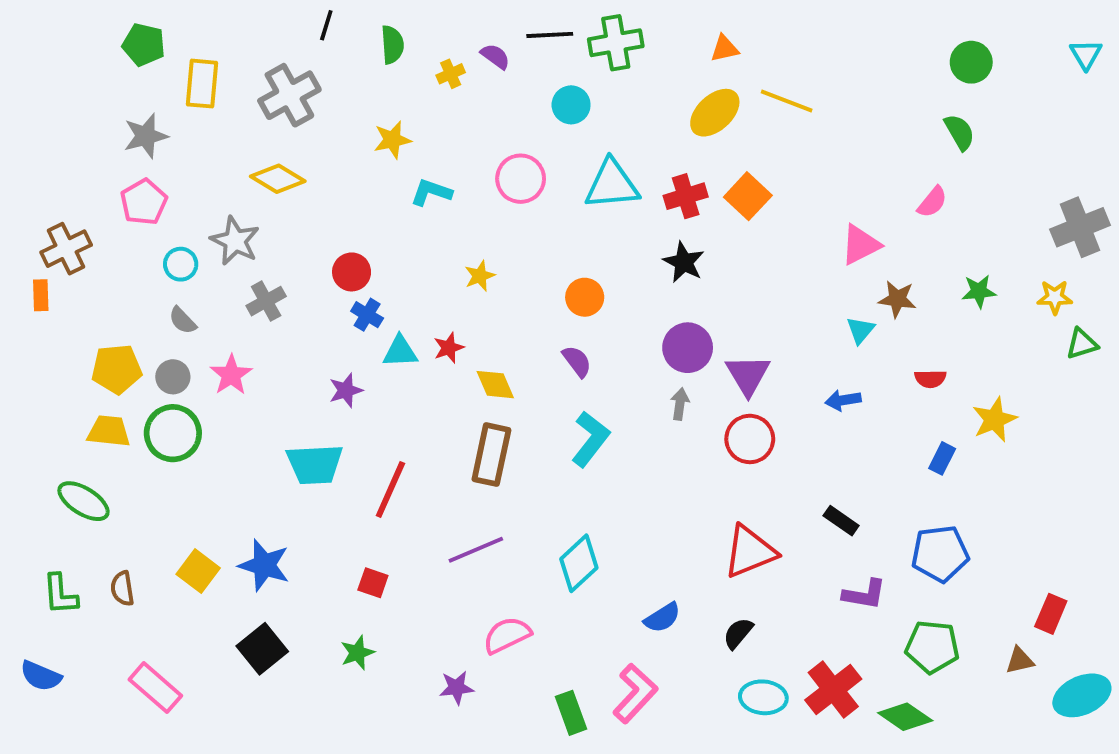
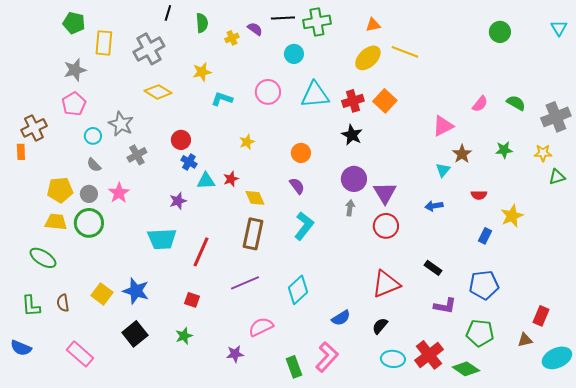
green semicircle: (960, 132) -> (516, 103), moved, turned -30
yellow diamond: (278, 179) -> (158, 92), moved
brown star: (897, 299) -> (462, 154), turned 30

